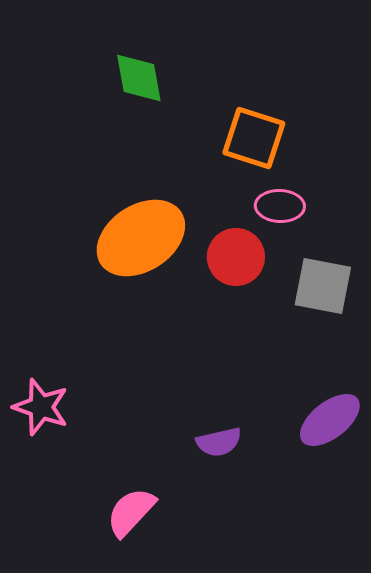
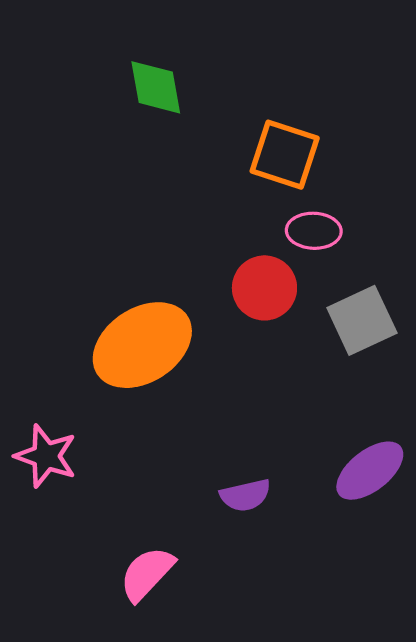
orange ellipse: (141, 238) -> (142, 345), moved
gray square: (323, 286) -> (362, 320), turned -36

